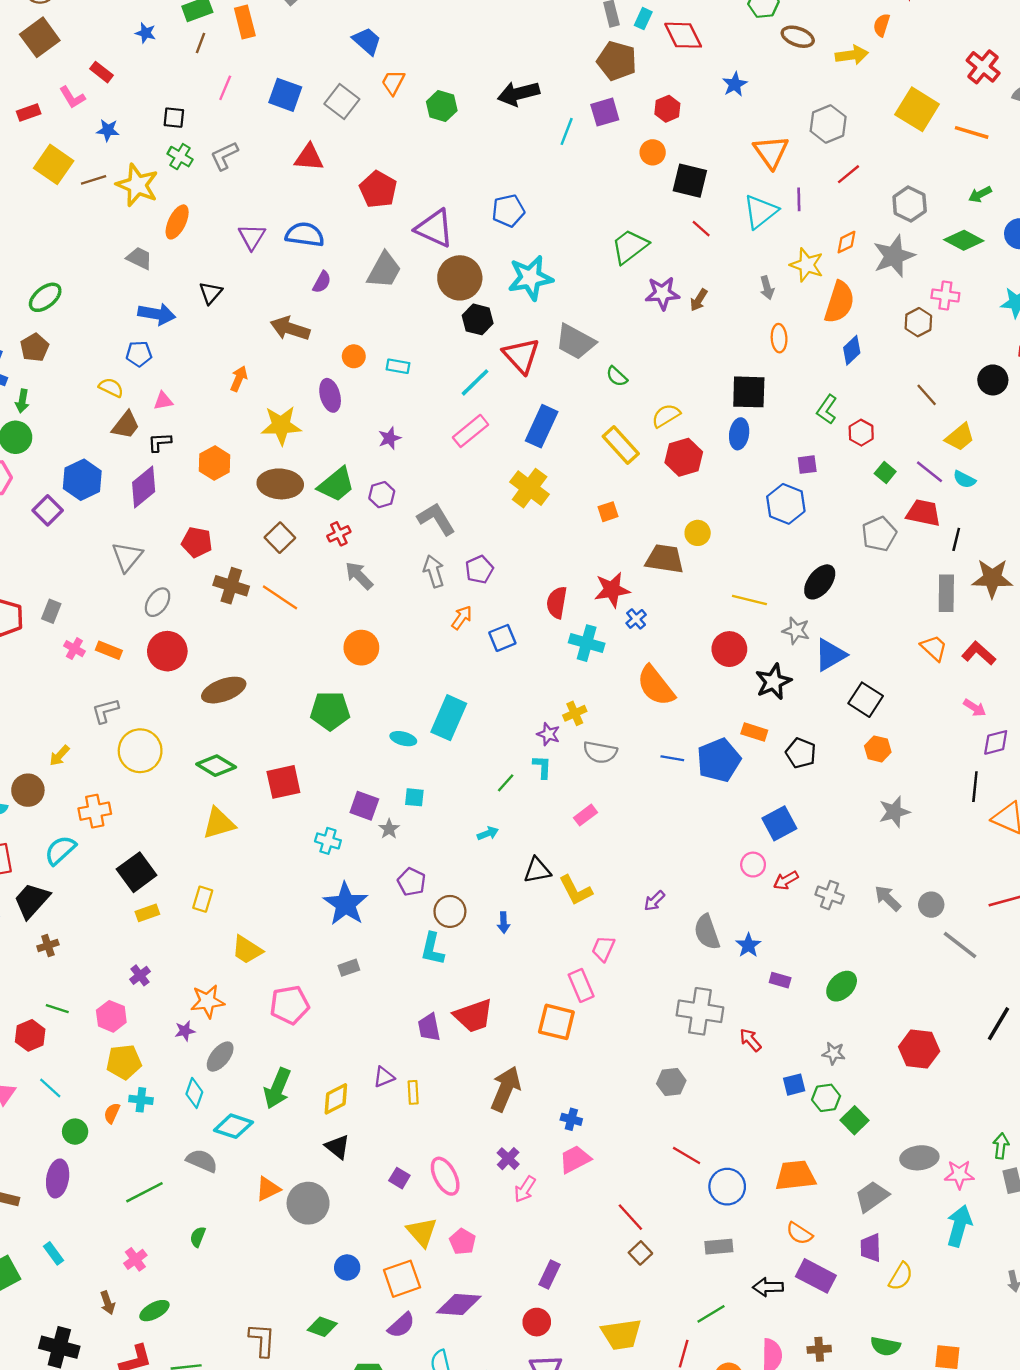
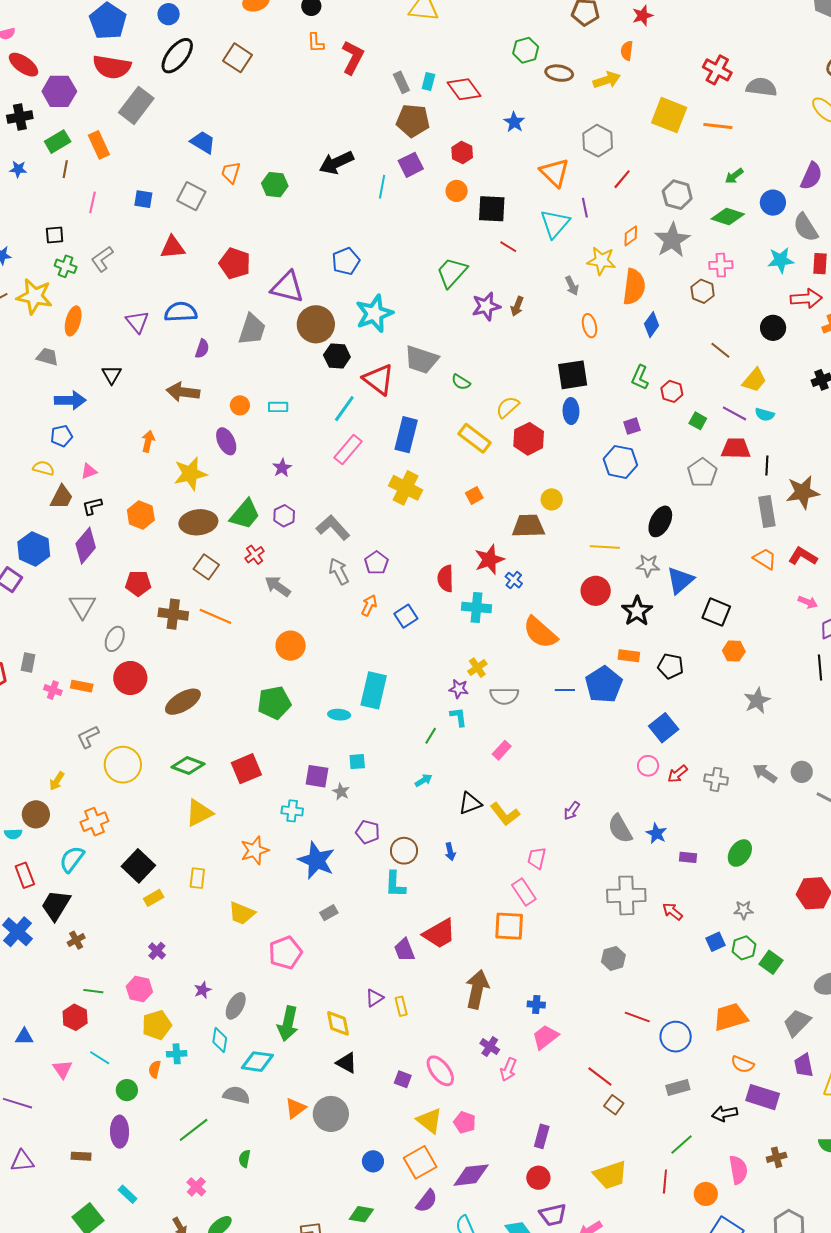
blue square: (285, 95) -> (143, 199), size x0.7
orange star: (207, 1001) -> (255, 850), moved
yellow diamond: (336, 1099) -> (338, 1023), turned -64

